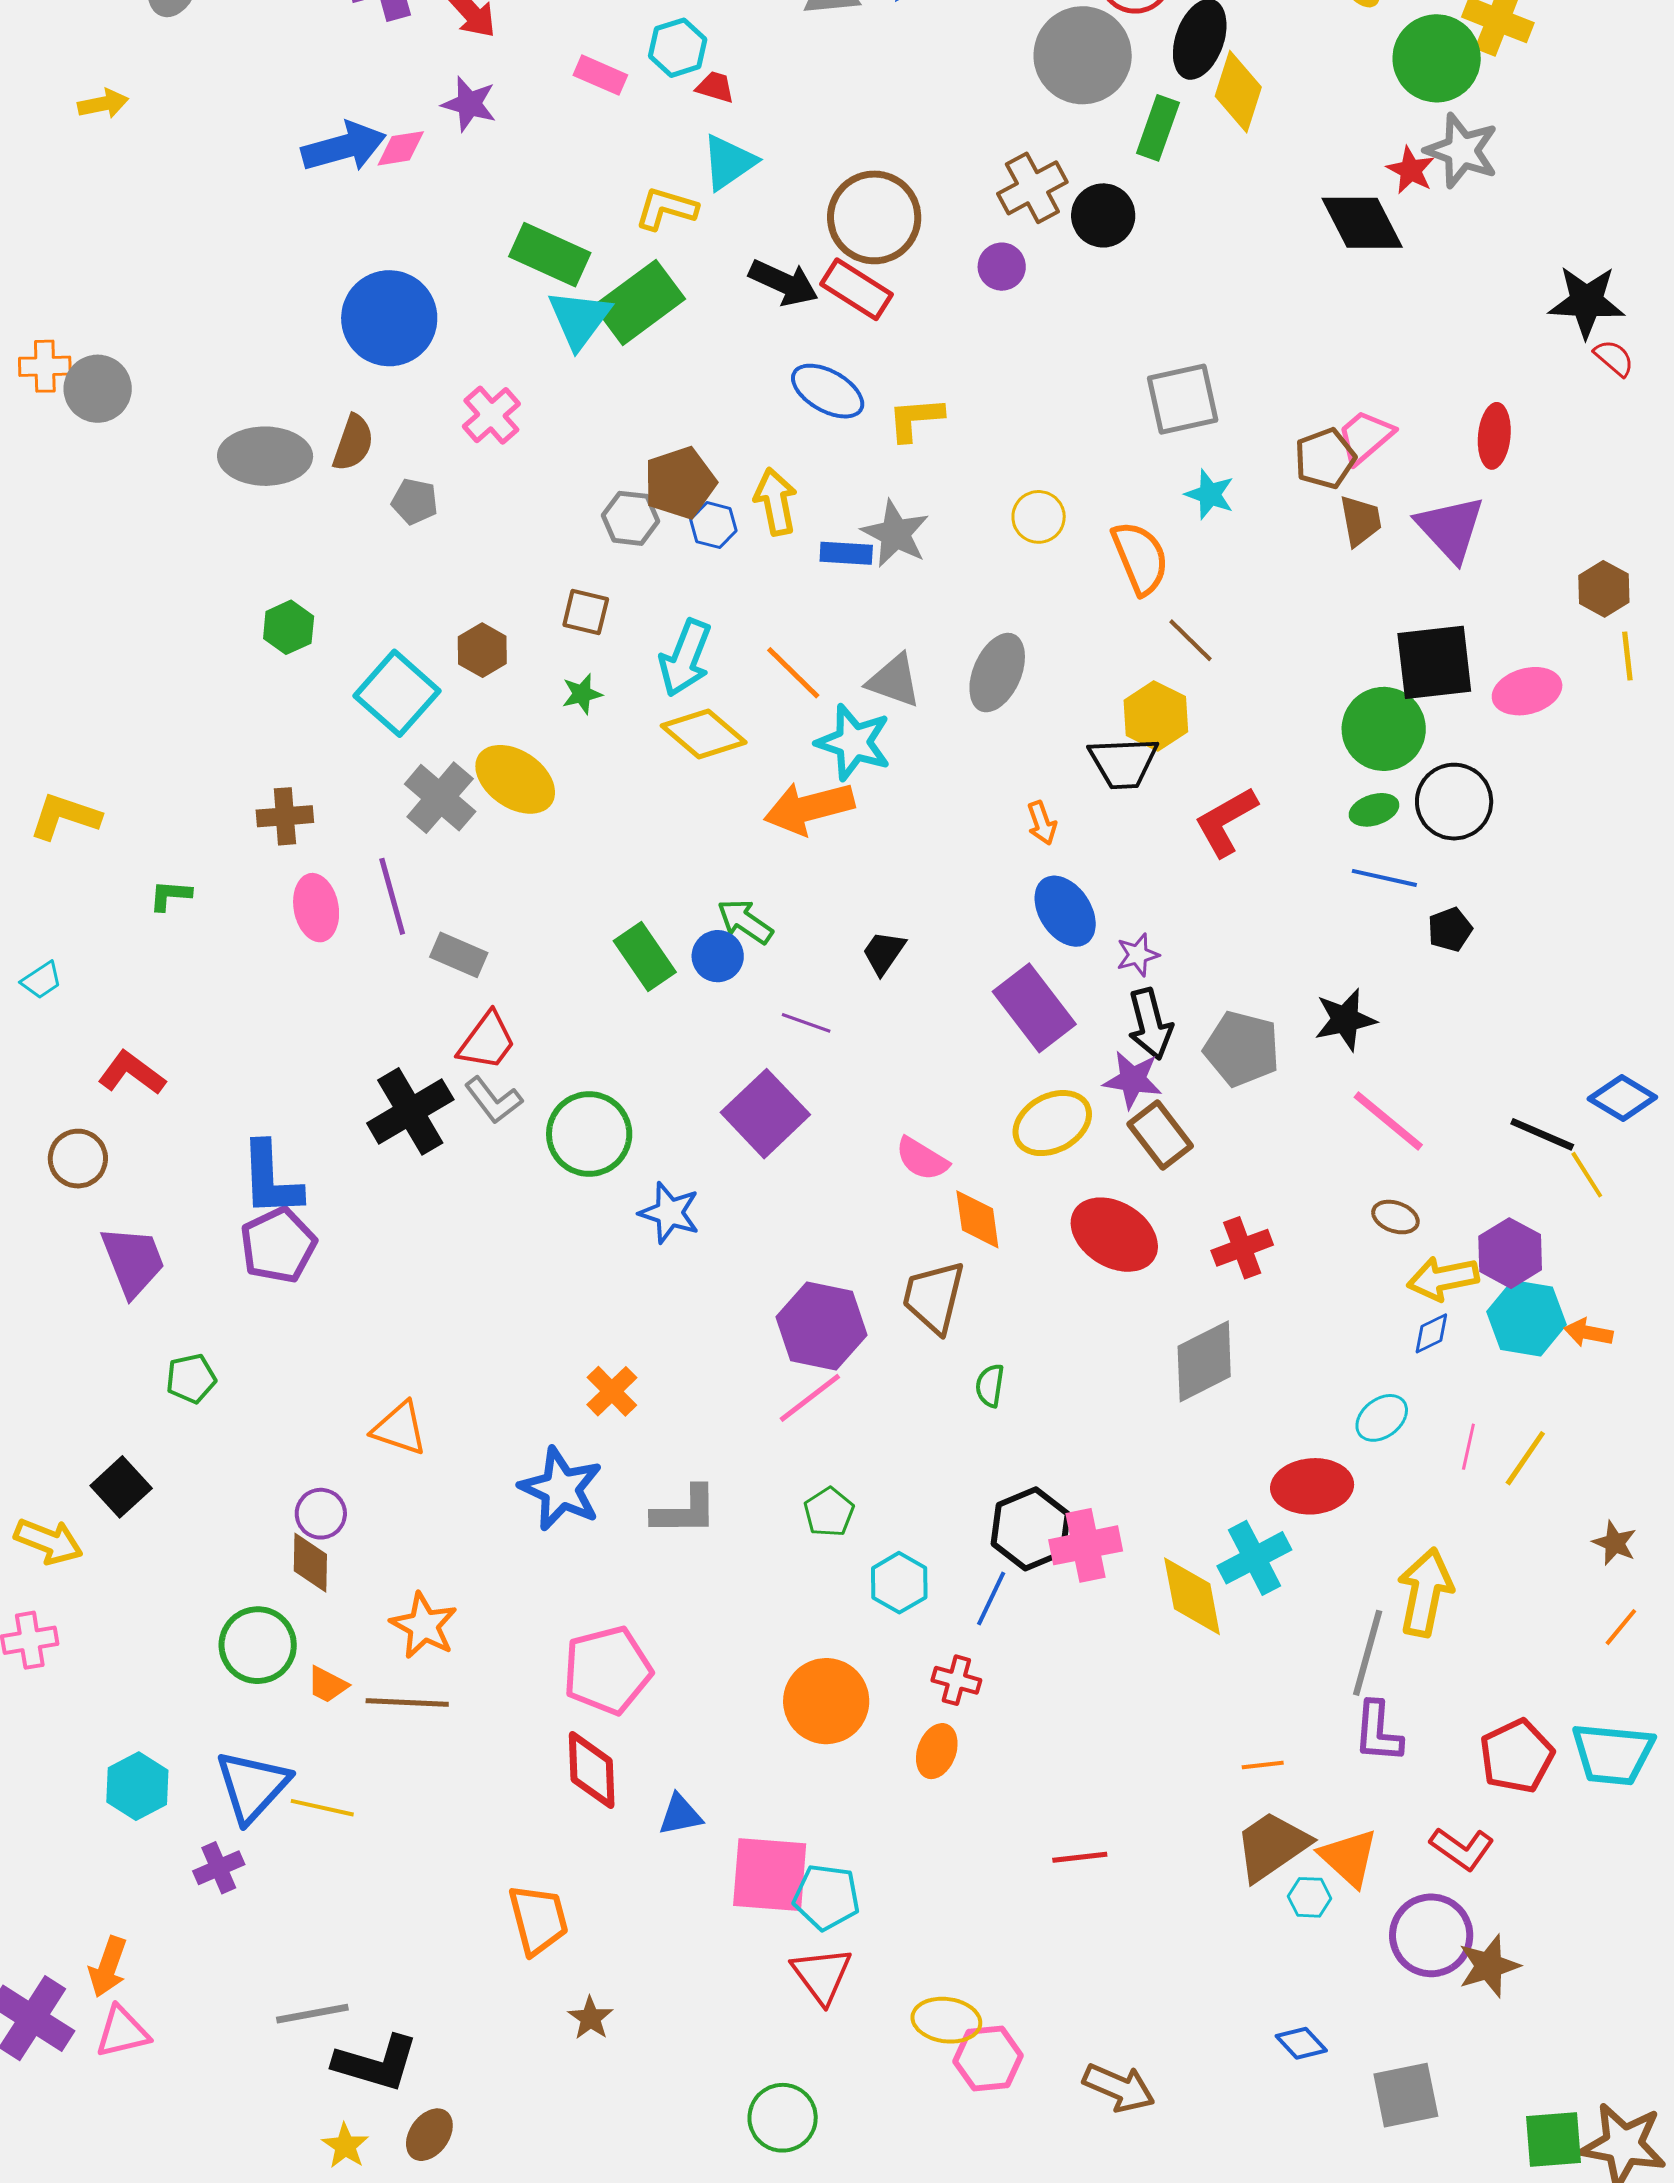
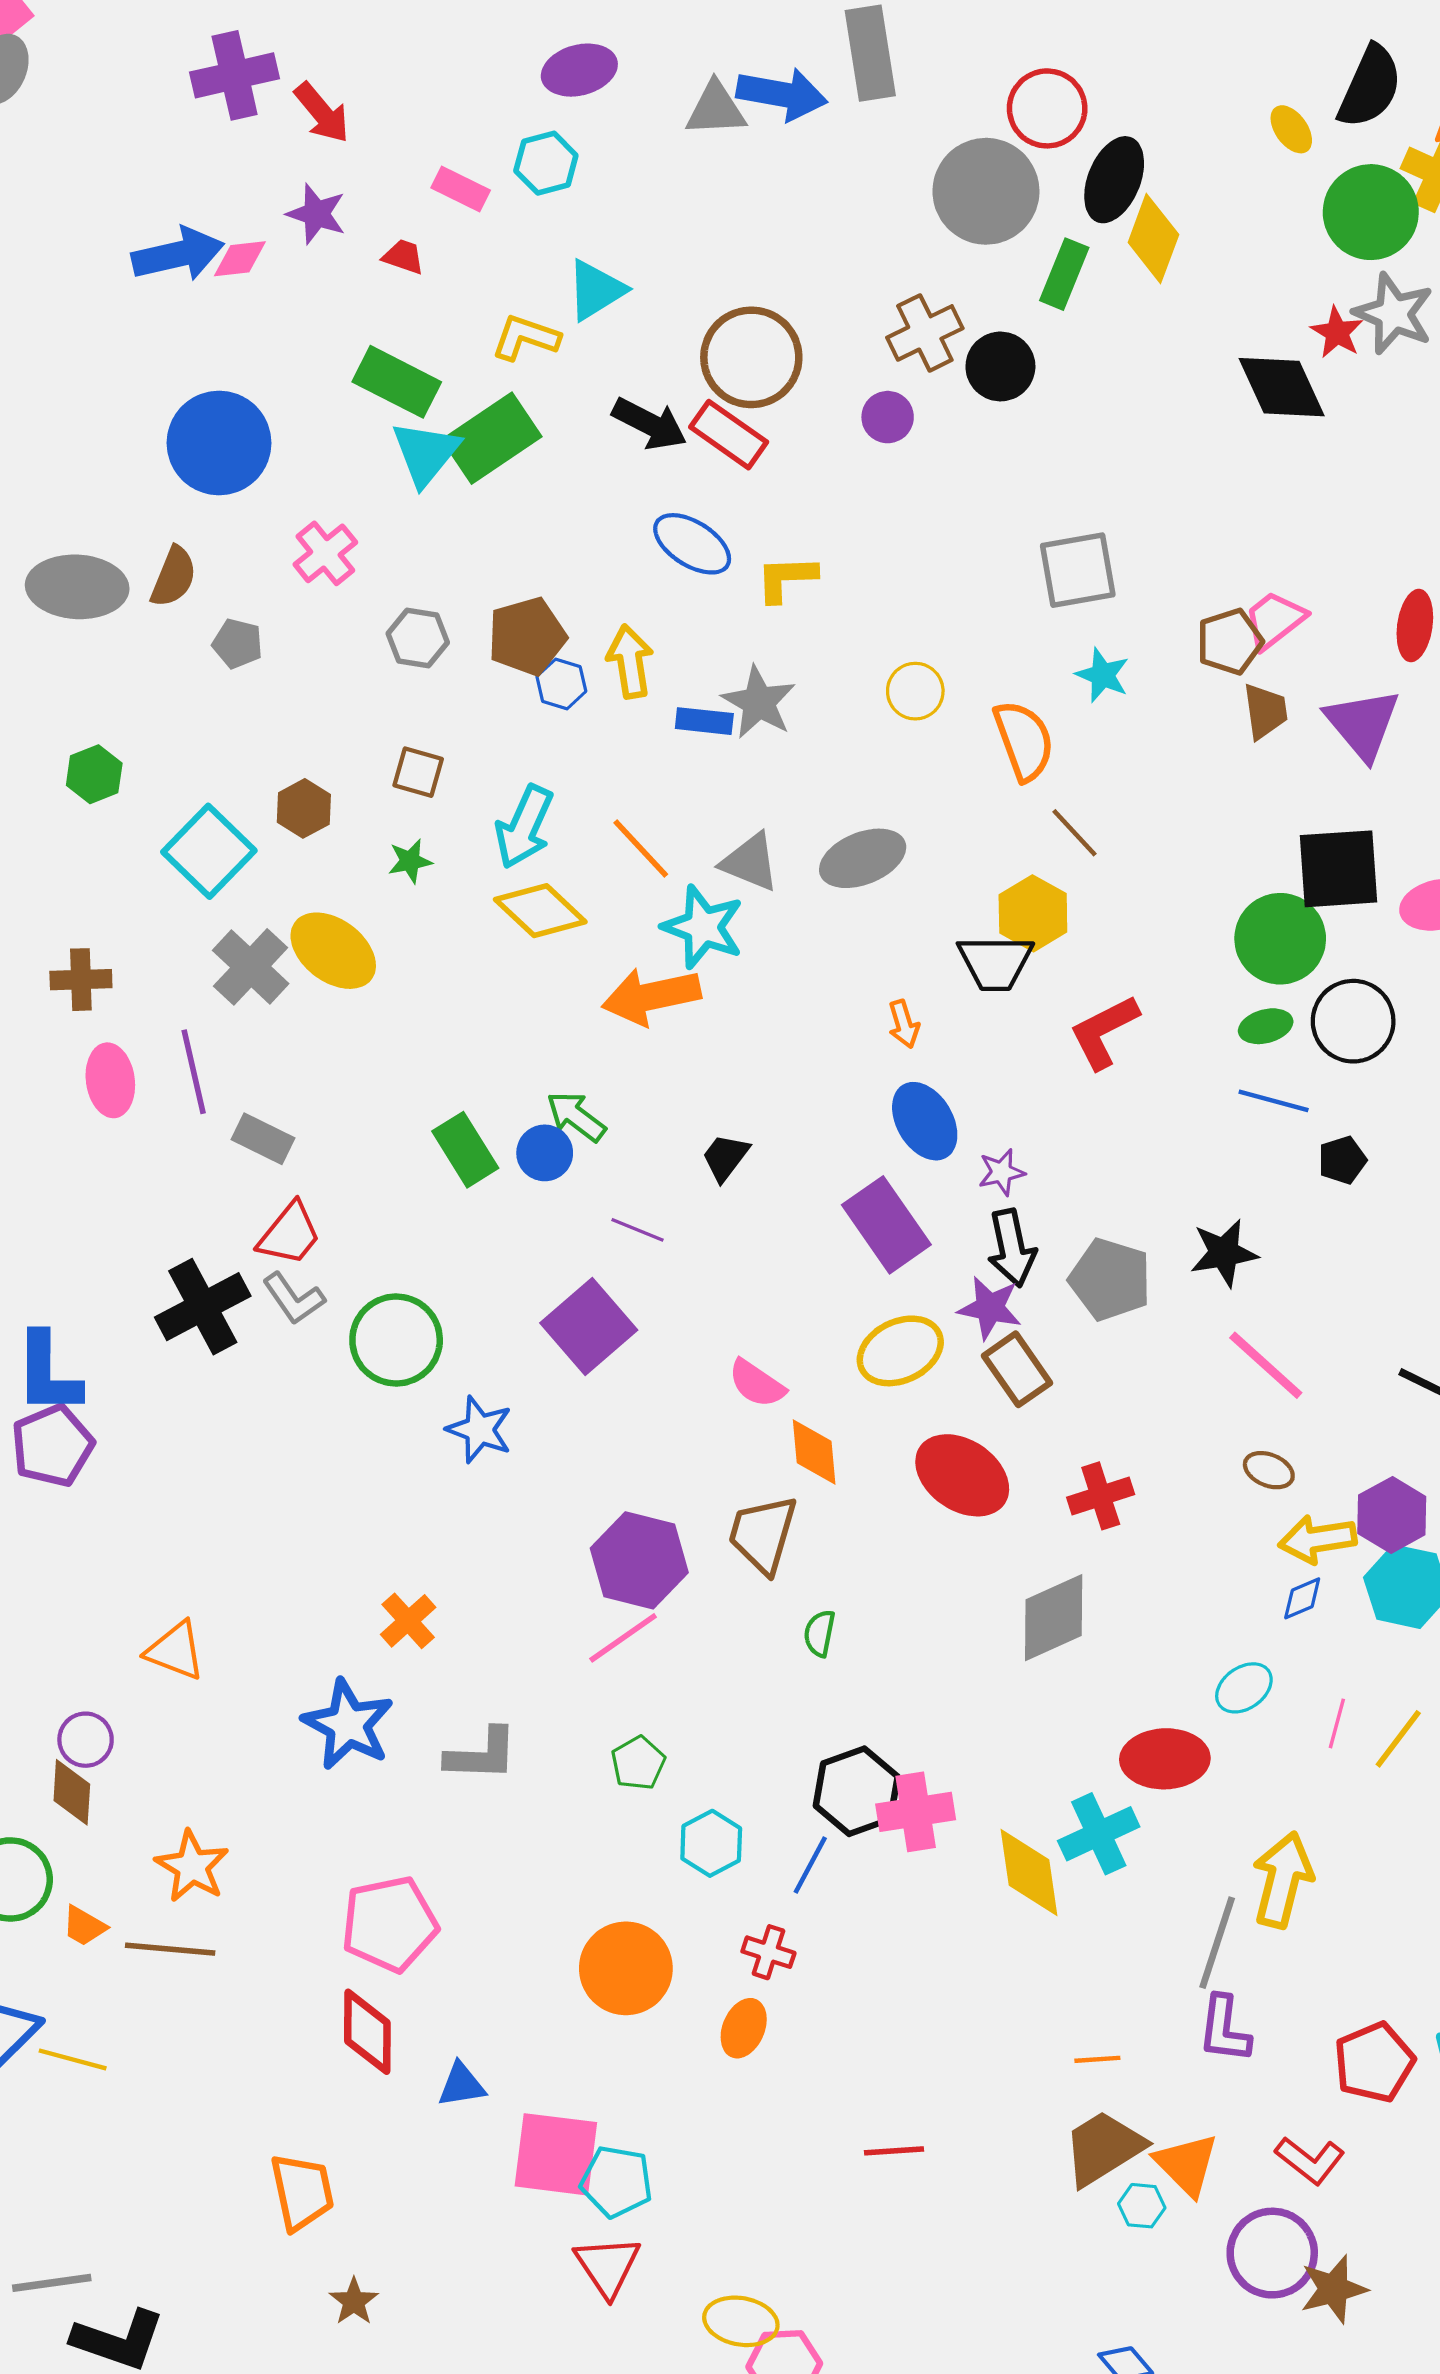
red trapezoid: (715, 87) -> (404, 257), moved
gray hexagon: (631, 518) -> (418, 638), moved
gray ellipse: (997, 673) -> (863, 858), turned 42

